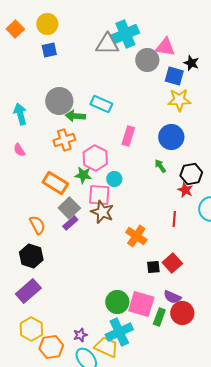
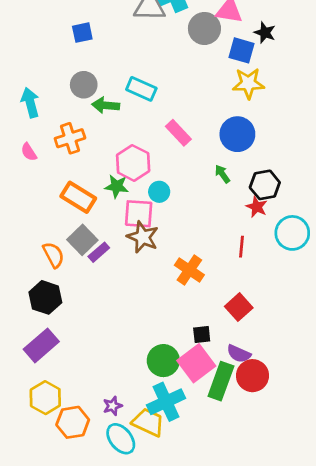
blue square: (49, 50) -> (82, 33), moved
gray circle: (59, 101) -> (84, 85), size x0.7
pink rectangle: (128, 136) -> (178, 133), turned -60
orange cross: (64, 140) -> (70, 138), moved
gray square: (69, 208) -> (82, 240), moved
black square: (153, 267) -> (202, 334), moved
pink square: (141, 304) -> (196, 363), turned 36
green rectangle: (159, 317) -> (221, 381), size x1.5

